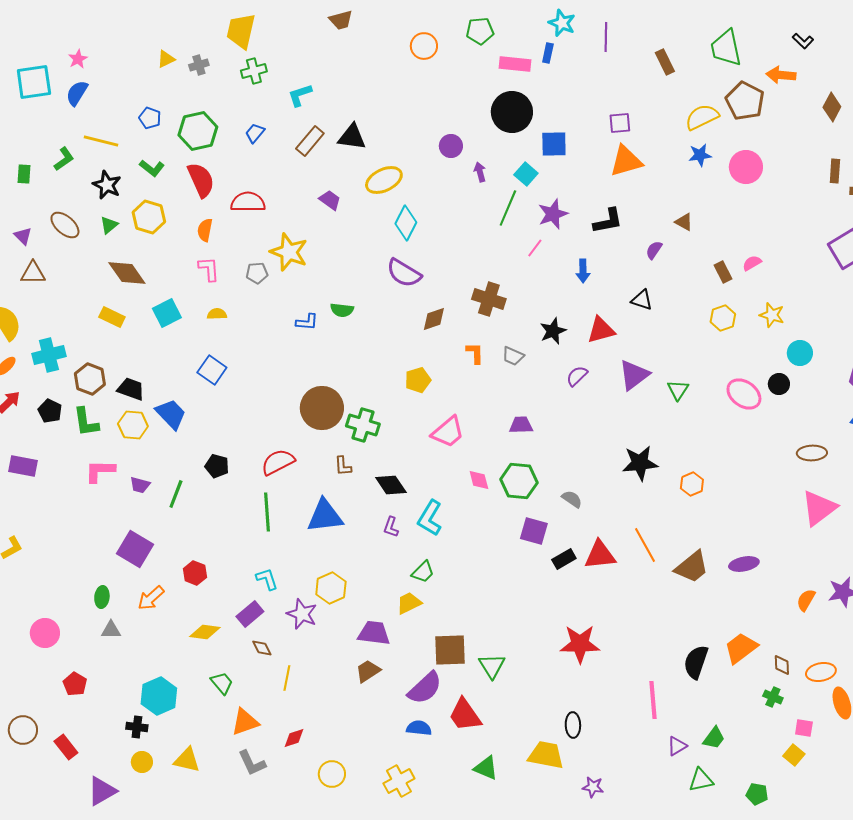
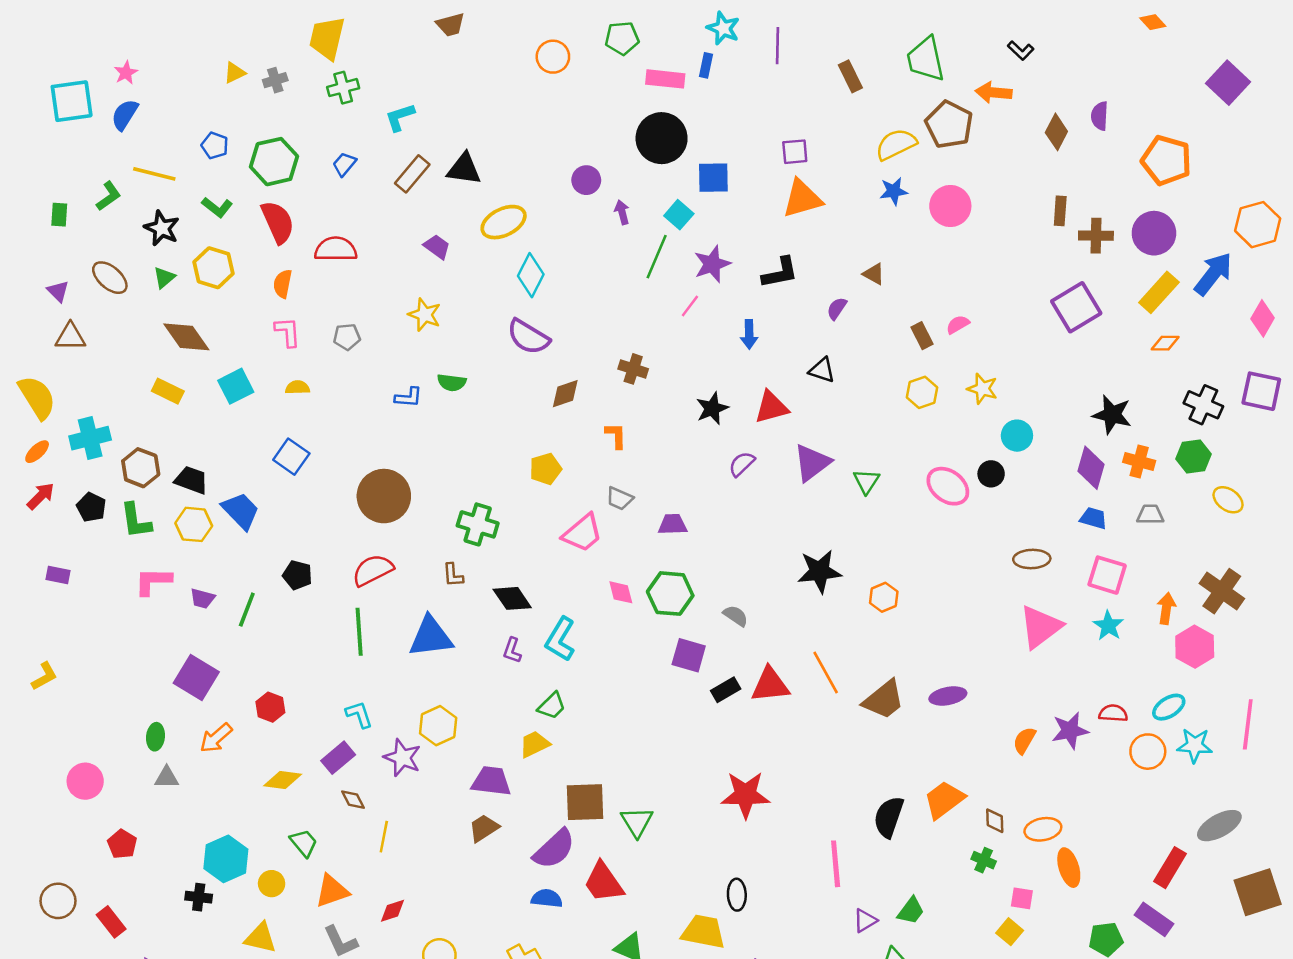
yellow star: (289, 252) -> (425, 315), moved, size x0.7
brown cross: (489, 299) -> (633, 369), size x0.7
gray trapezoid: (513, 356) -> (620, 499), moved
brown circle: (322, 408) -> (384, 496), moved
purple rectangle: (23, 466) -> (58, 575), size x0.7
yellow circle: (142, 762) -> (272, 884), moved

